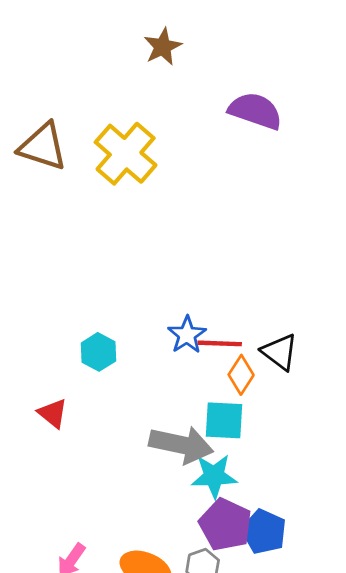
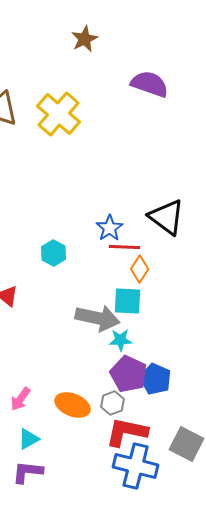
blue star: (187, 335) -> (110, 228), moved
cyan hexagon: (98, 352) -> (54, 253), moved
black triangle: (280, 352) -> (167, 217), moved, size x1.4
cyan star: (214, 476) -> (121, 340), size x0.7

